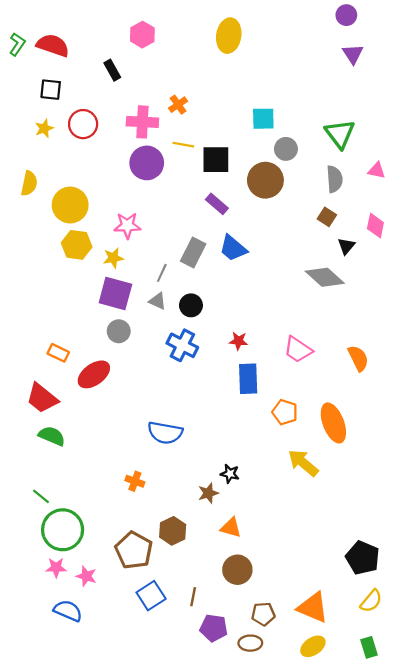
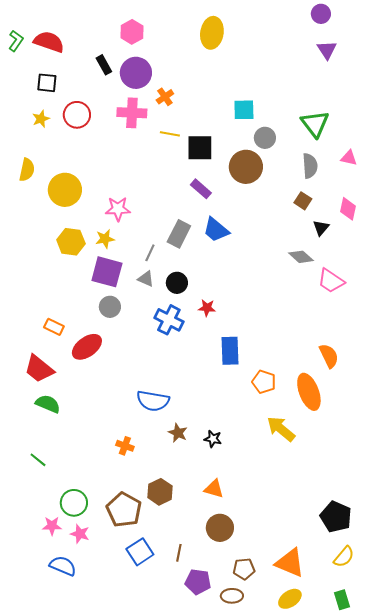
purple circle: (147, 163) -> (136, 73), moved
yellow hexagon: (77, 245) -> (71, 242), moved
gray diamond: (325, 277) -> (301, 257), size x0.7
red star: (238, 341) -> (207, 308), moved
pink trapezoid: (298, 350) -> (331, 281), moved
orange semicircle: (358, 358) -> (329, 356), moved
brown star: (208, 493) -> (178, 433), moved, turned -30
green circle: (63, 530) -> (74, 503), moved, size x0.7

